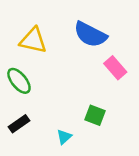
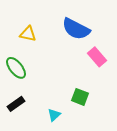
yellow triangle: (33, 40) -> (28, 34), size x0.7

